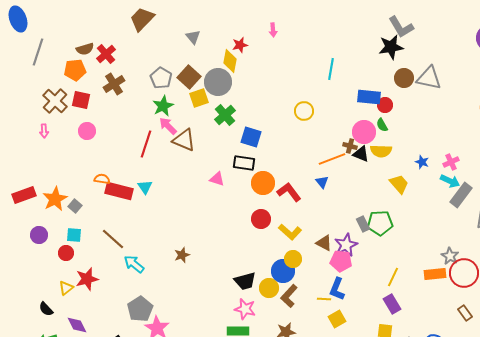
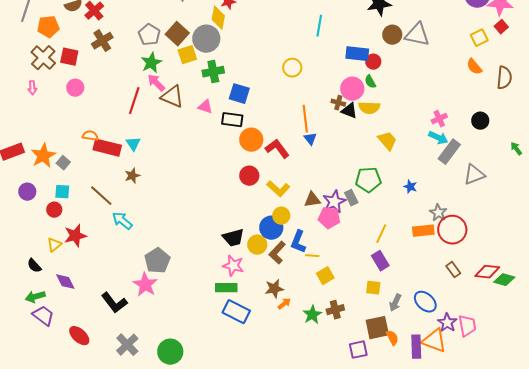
orange pentagon: (75, 70) -> (48, 27), moved
green cross: (225, 115) -> (213, 72), turned 30
orange line: (332, 159) -> (305, 119), moved, turned -76
blue star: (422, 162) -> (410, 187), moved
pink triangle: (217, 179) -> (205, 107), moved
gray rectangle: (363, 224) -> (351, 198), moved
brown triangle: (324, 243) -> (312, 200), turned -36
brown star: (182, 255) -> (132, 176), moved
blue L-shape: (337, 289) -> (298, 242), moved
gray pentagon: (140, 309) -> (157, 261), moved

